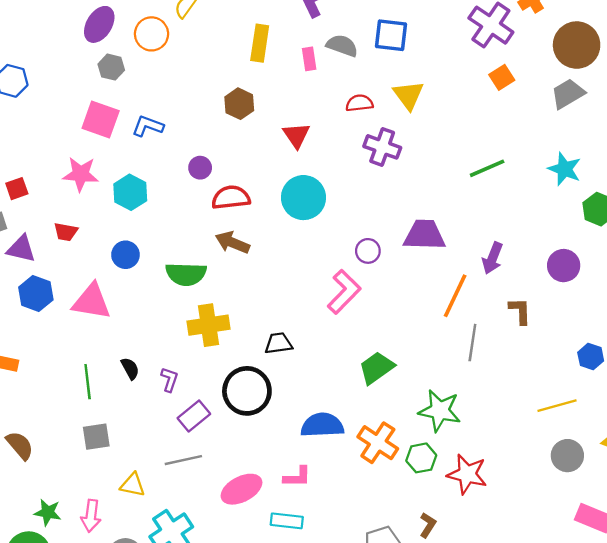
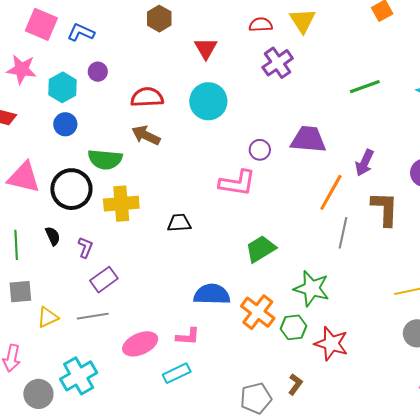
purple cross: (382, 147) -> (278, 63), turned 32
purple circle: (200, 168) -> (98, 72), moved
blue circle: (125, 255) -> (65, 124), moved
pink L-shape: (344, 292) -> (237, 183), turned 51
brown L-shape: (520, 311) -> (385, 209), size x1.5
black circle: (247, 391) -> (71, 189), moved
yellow triangle: (133, 485) -> (48, 317), moved, turned -40
cyan rectangle: (287, 521) -> (177, 373), turned -36

